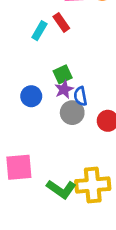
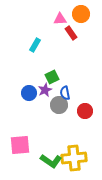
red rectangle: (61, 22) -> (71, 33), moved
purple star: (64, 89) -> (45, 90), moved

